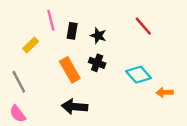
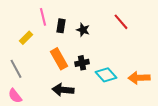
black cross: (97, 63) -> (82, 63), moved, turned -32
cyan diamond: (139, 75) -> (106, 75), moved
orange arrow: (165, 92) -> (139, 78), size x1.5

